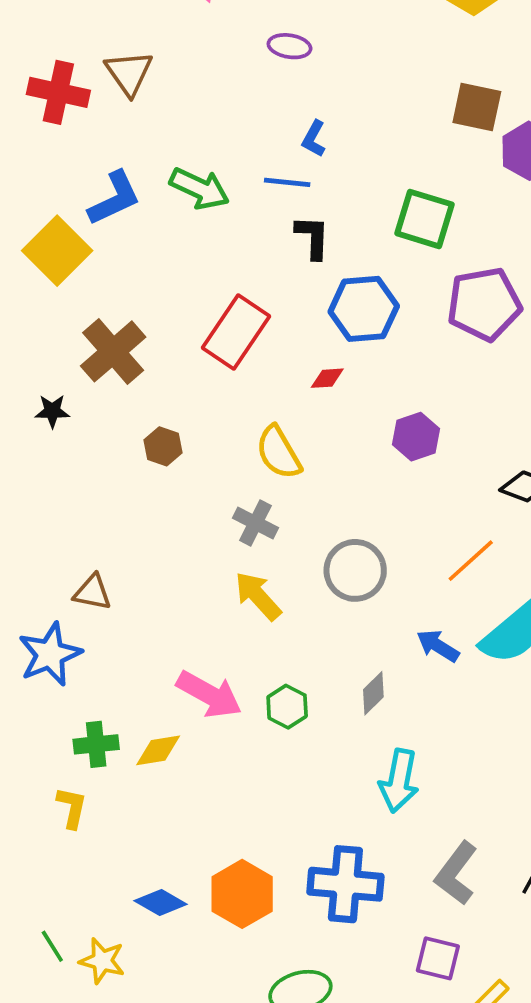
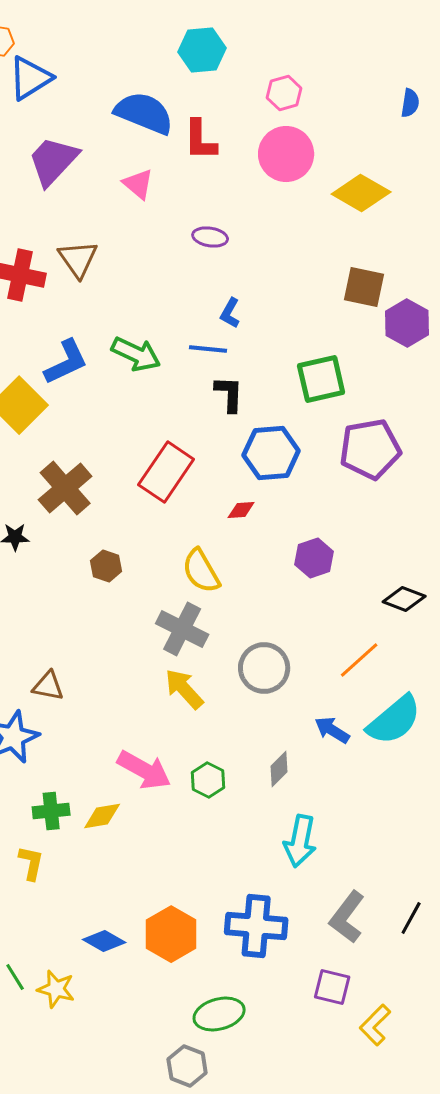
green square: (424, 219) -> (321, 379), turned -30
gray cross: (255, 523) -> (182, 629), size x1.4

